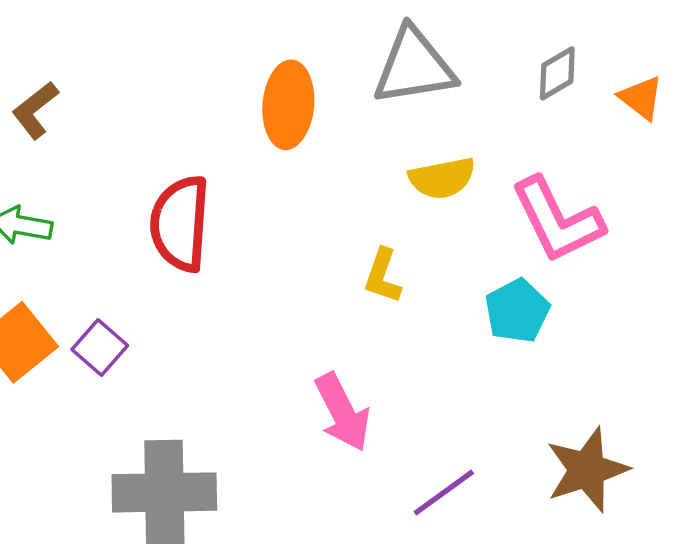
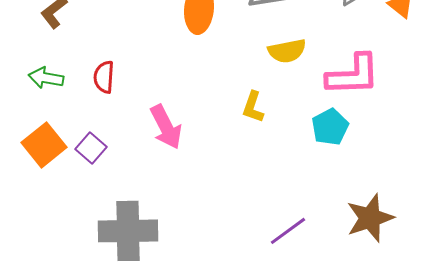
pink L-shape: (557, 220) -> (353, 75), turned -66
red semicircle: (180, 224) -> (104, 77), moved, size x0.6
pink arrow: (342, 412) -> (166, 127), moved

